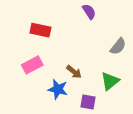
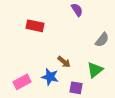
pink rectangle: (32, 65) -> (22, 82), moved

